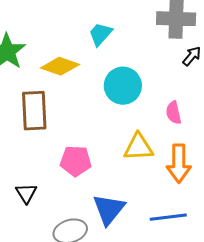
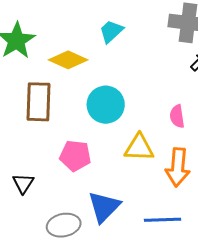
cyan circle: (123, 86) -> (106, 105), moved

